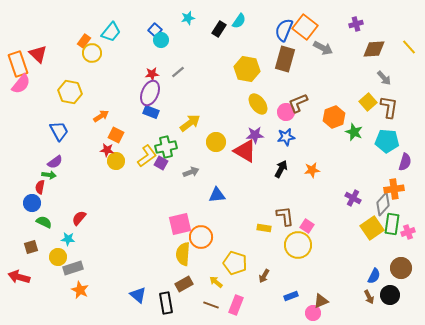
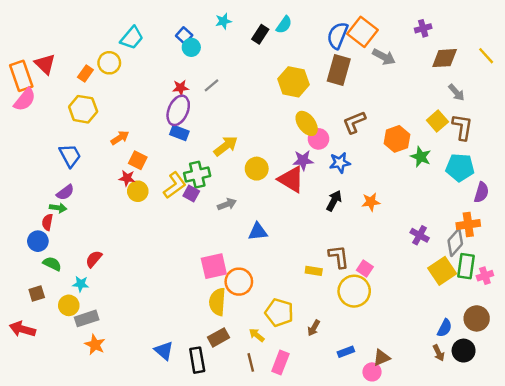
orange rectangle: (84, 41) -> (85, 73), moved
pink circle: (286, 112) -> (318, 139), moved
brown line: (211, 305) -> (251, 362), turned 56

